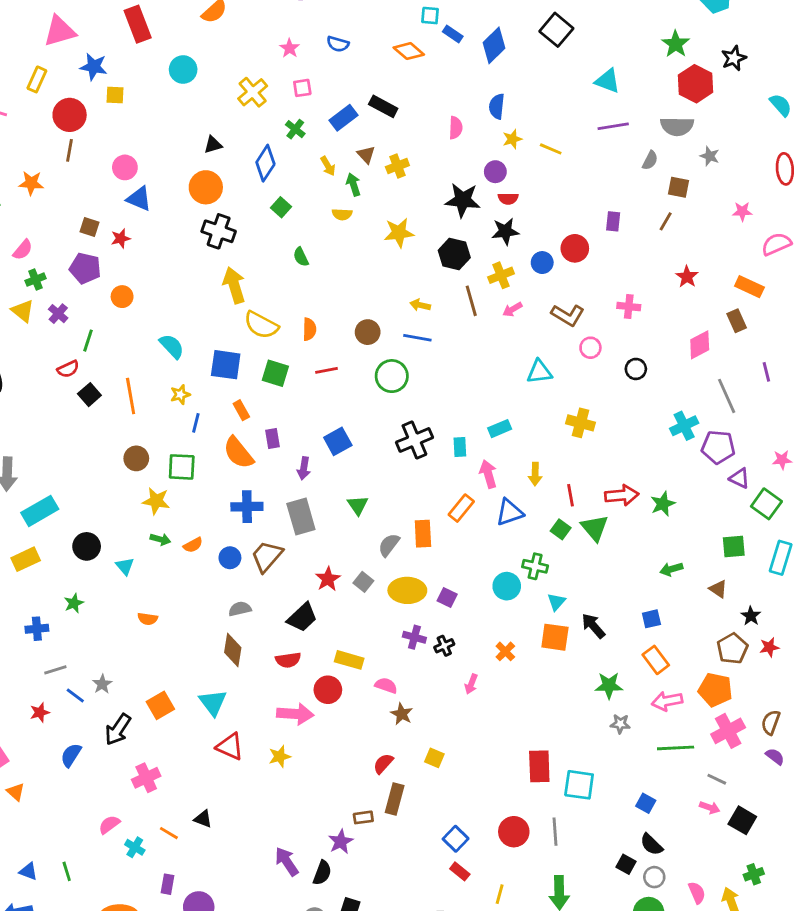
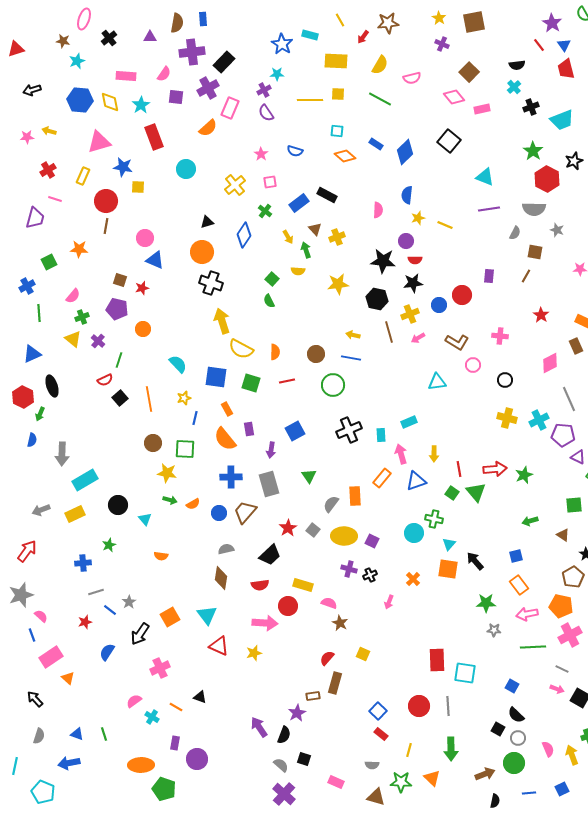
cyan square: (430, 16) -> (337, 131), moved
green square: (281, 207) -> (272, 279), moved
yellow cross: (581, 423) -> (507, 418), moved

